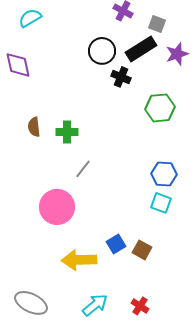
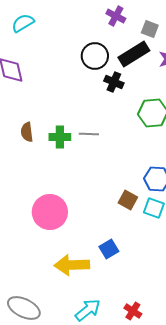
gray line: (83, 169) -> (89, 134), moved, turned 54
brown square: (142, 250) -> (128, 200), moved

